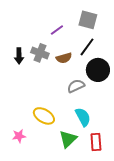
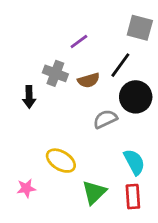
gray square: (88, 20) -> (140, 28), moved
black arrow: (19, 56) -> (29, 97), moved
cyan semicircle: (83, 117) -> (134, 162), moved

